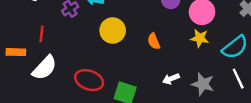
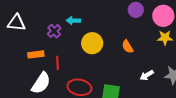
red line: (41, 34) -> (58, 63), moved
orange rectangle: (16, 52) -> (36, 54), moved

